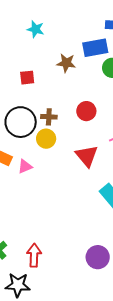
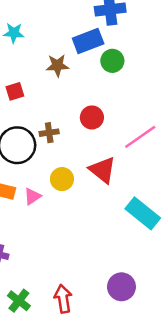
yellow circle: (46, 139) -> (62, 179), moved
purple circle: (98, 257) -> (121, 287), moved

